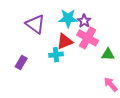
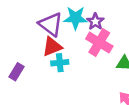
purple triangle: (35, 24) -> (51, 24), moved
red triangle: (65, 41) -> (52, 47), moved

